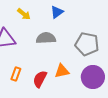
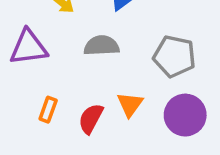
orange triangle: (62, 71) -> (130, 104), turned -42

